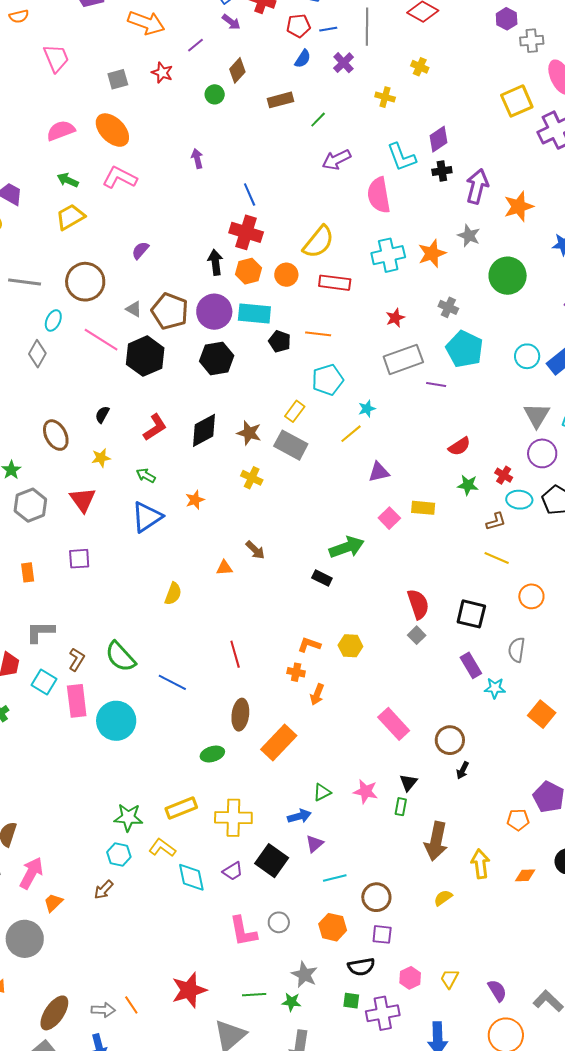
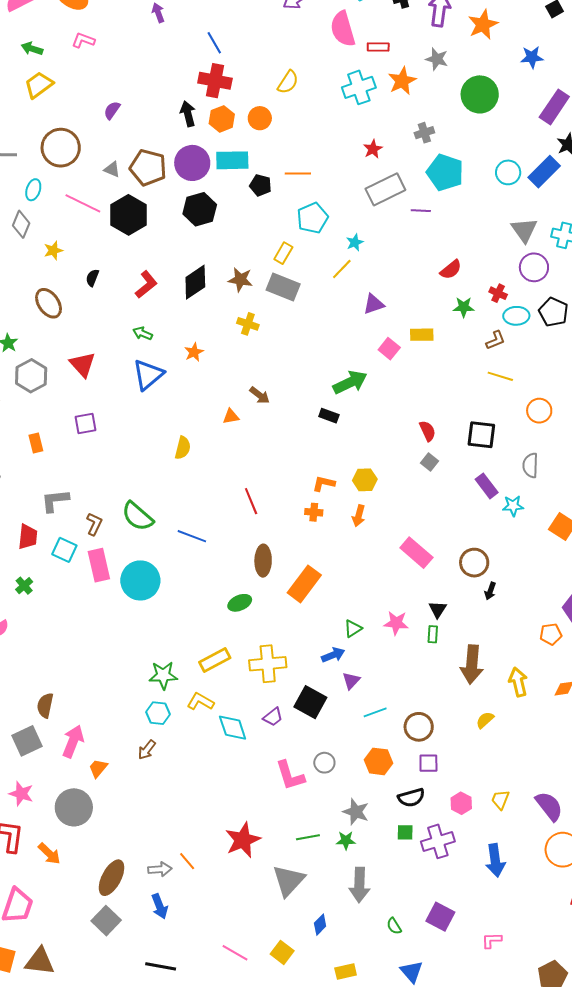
pink L-shape: (120, 178) -> (83, 40), size x0.7
yellow semicircle: (318, 242) -> (288, 82), size x0.7
red rectangle: (335, 283) -> (378, 47), moved, size x0.7
gray cross: (448, 307) -> (424, 133), turned -36
yellow star: (101, 458) -> (53, 250), moved
red semicircle: (418, 604) -> (427, 431), size x0.7
orange arrow: (317, 694) -> (359, 516), moved
purple semicircle: (497, 991) -> (549, 806), size x1.4

